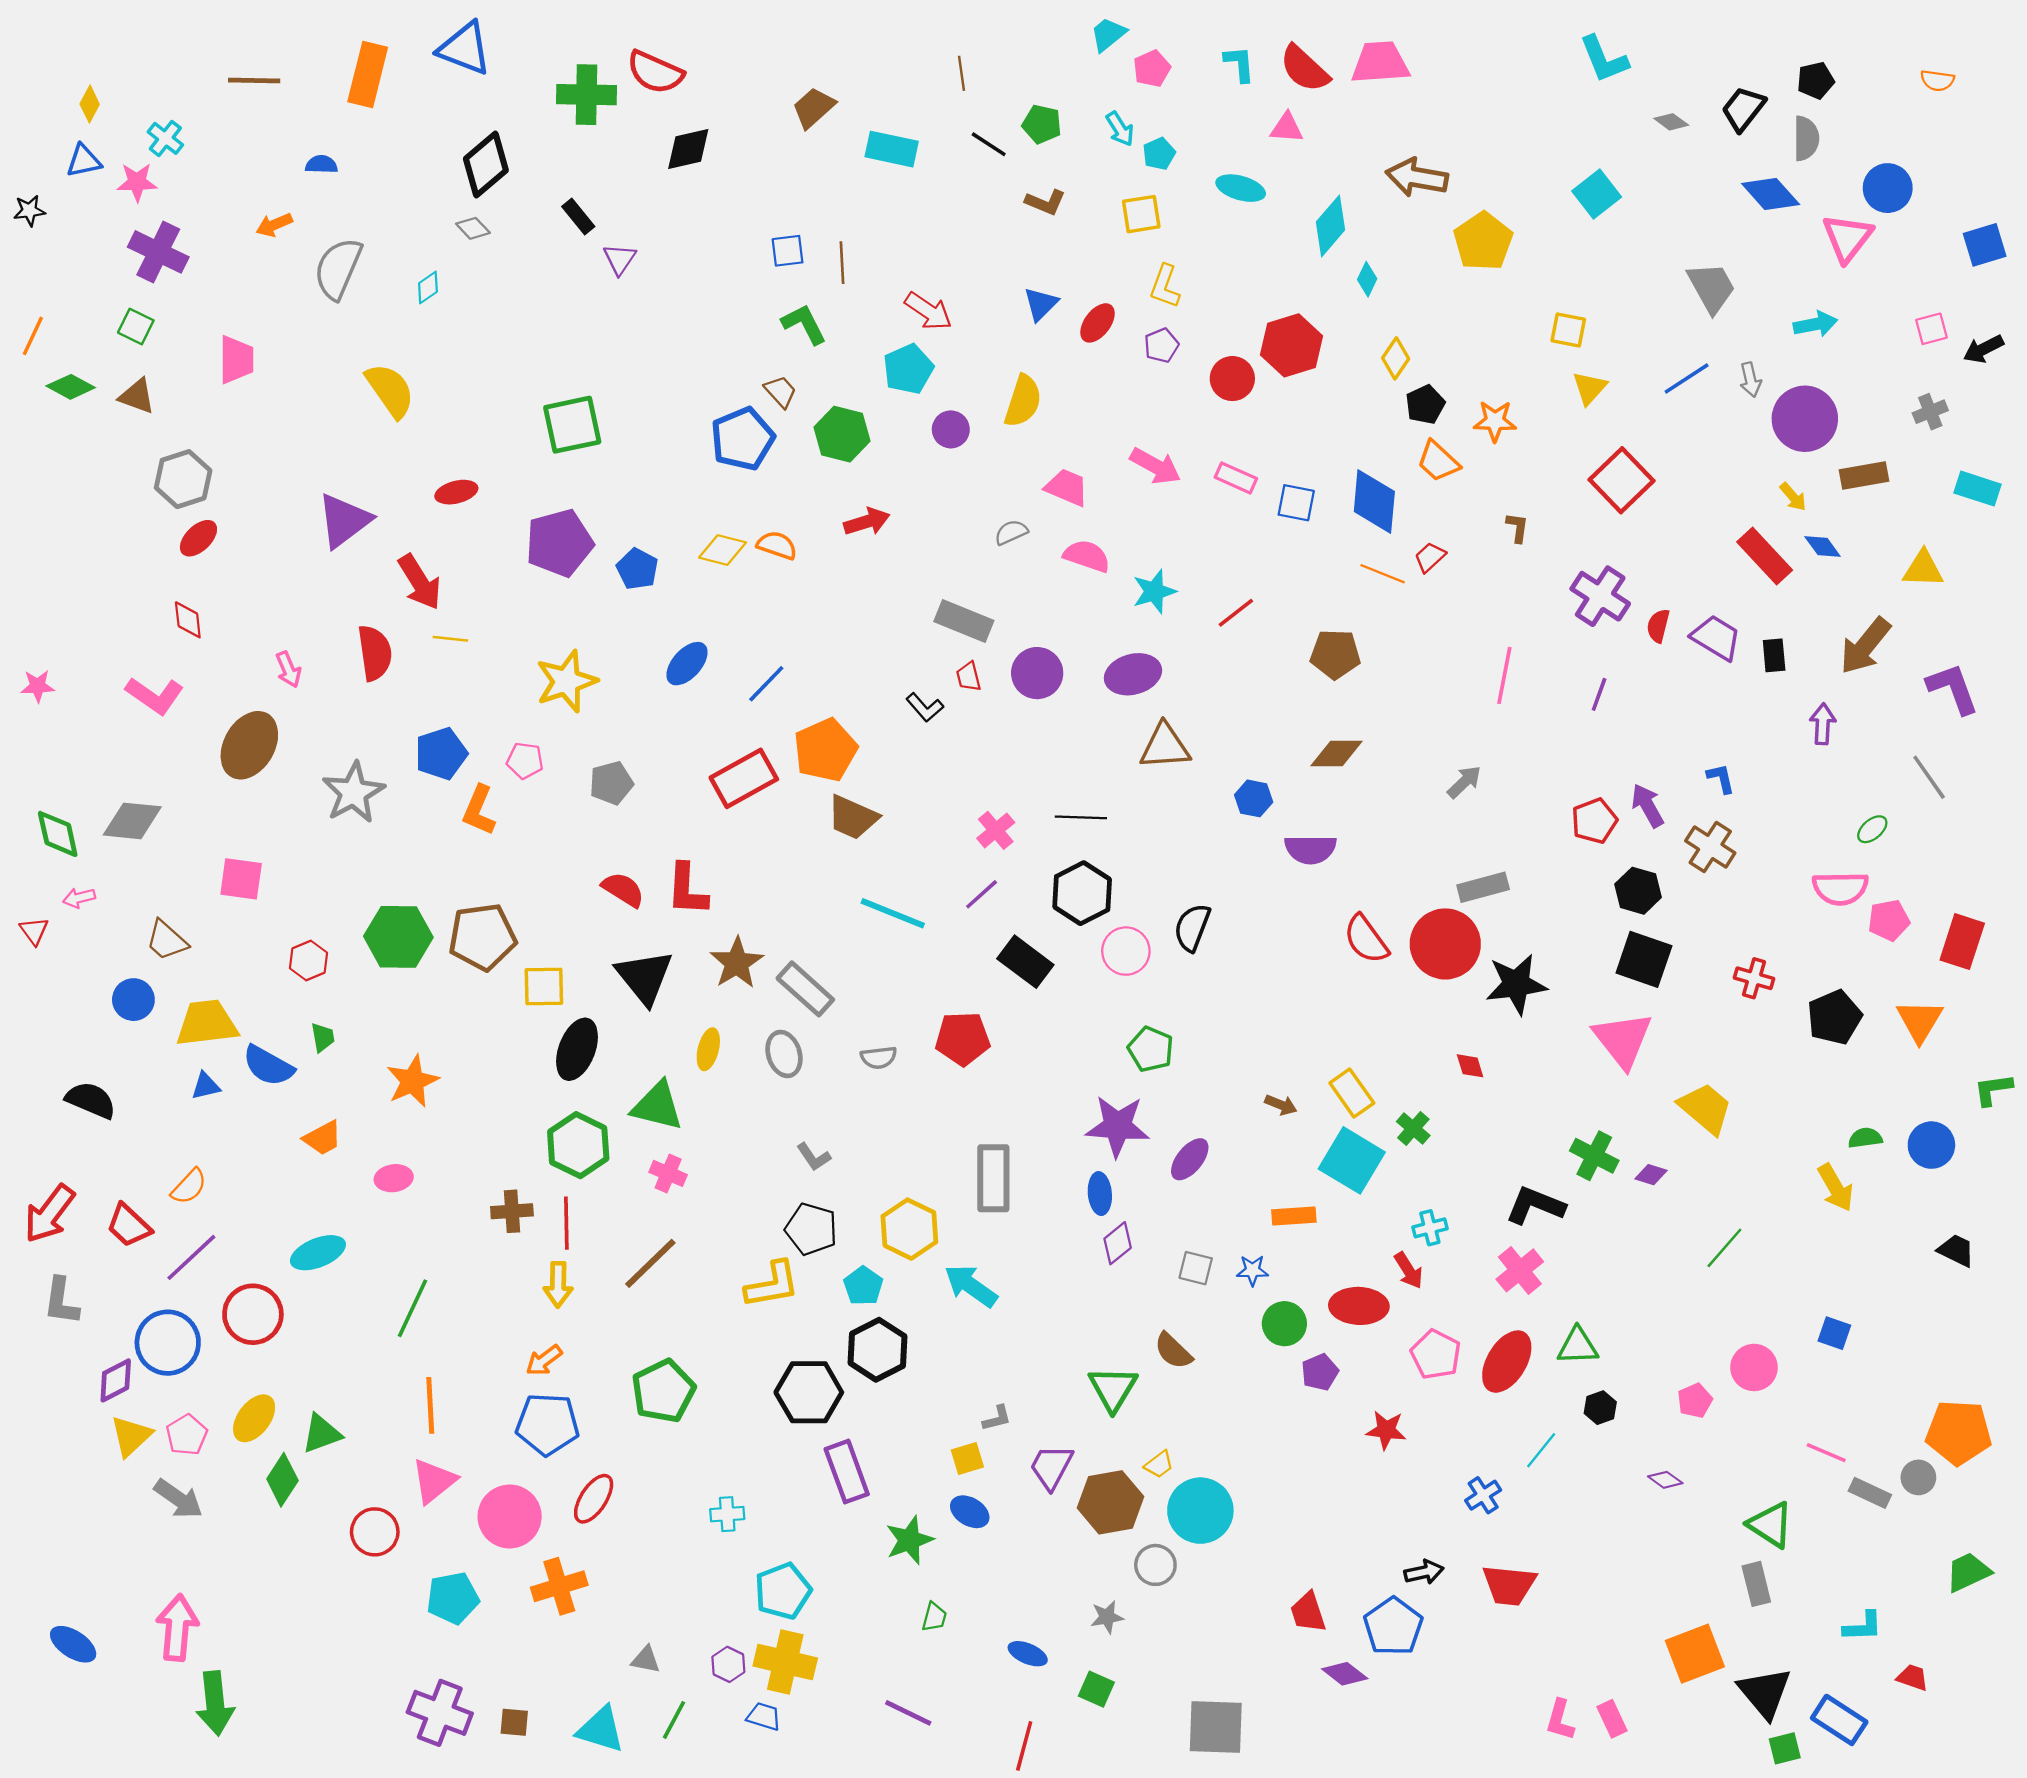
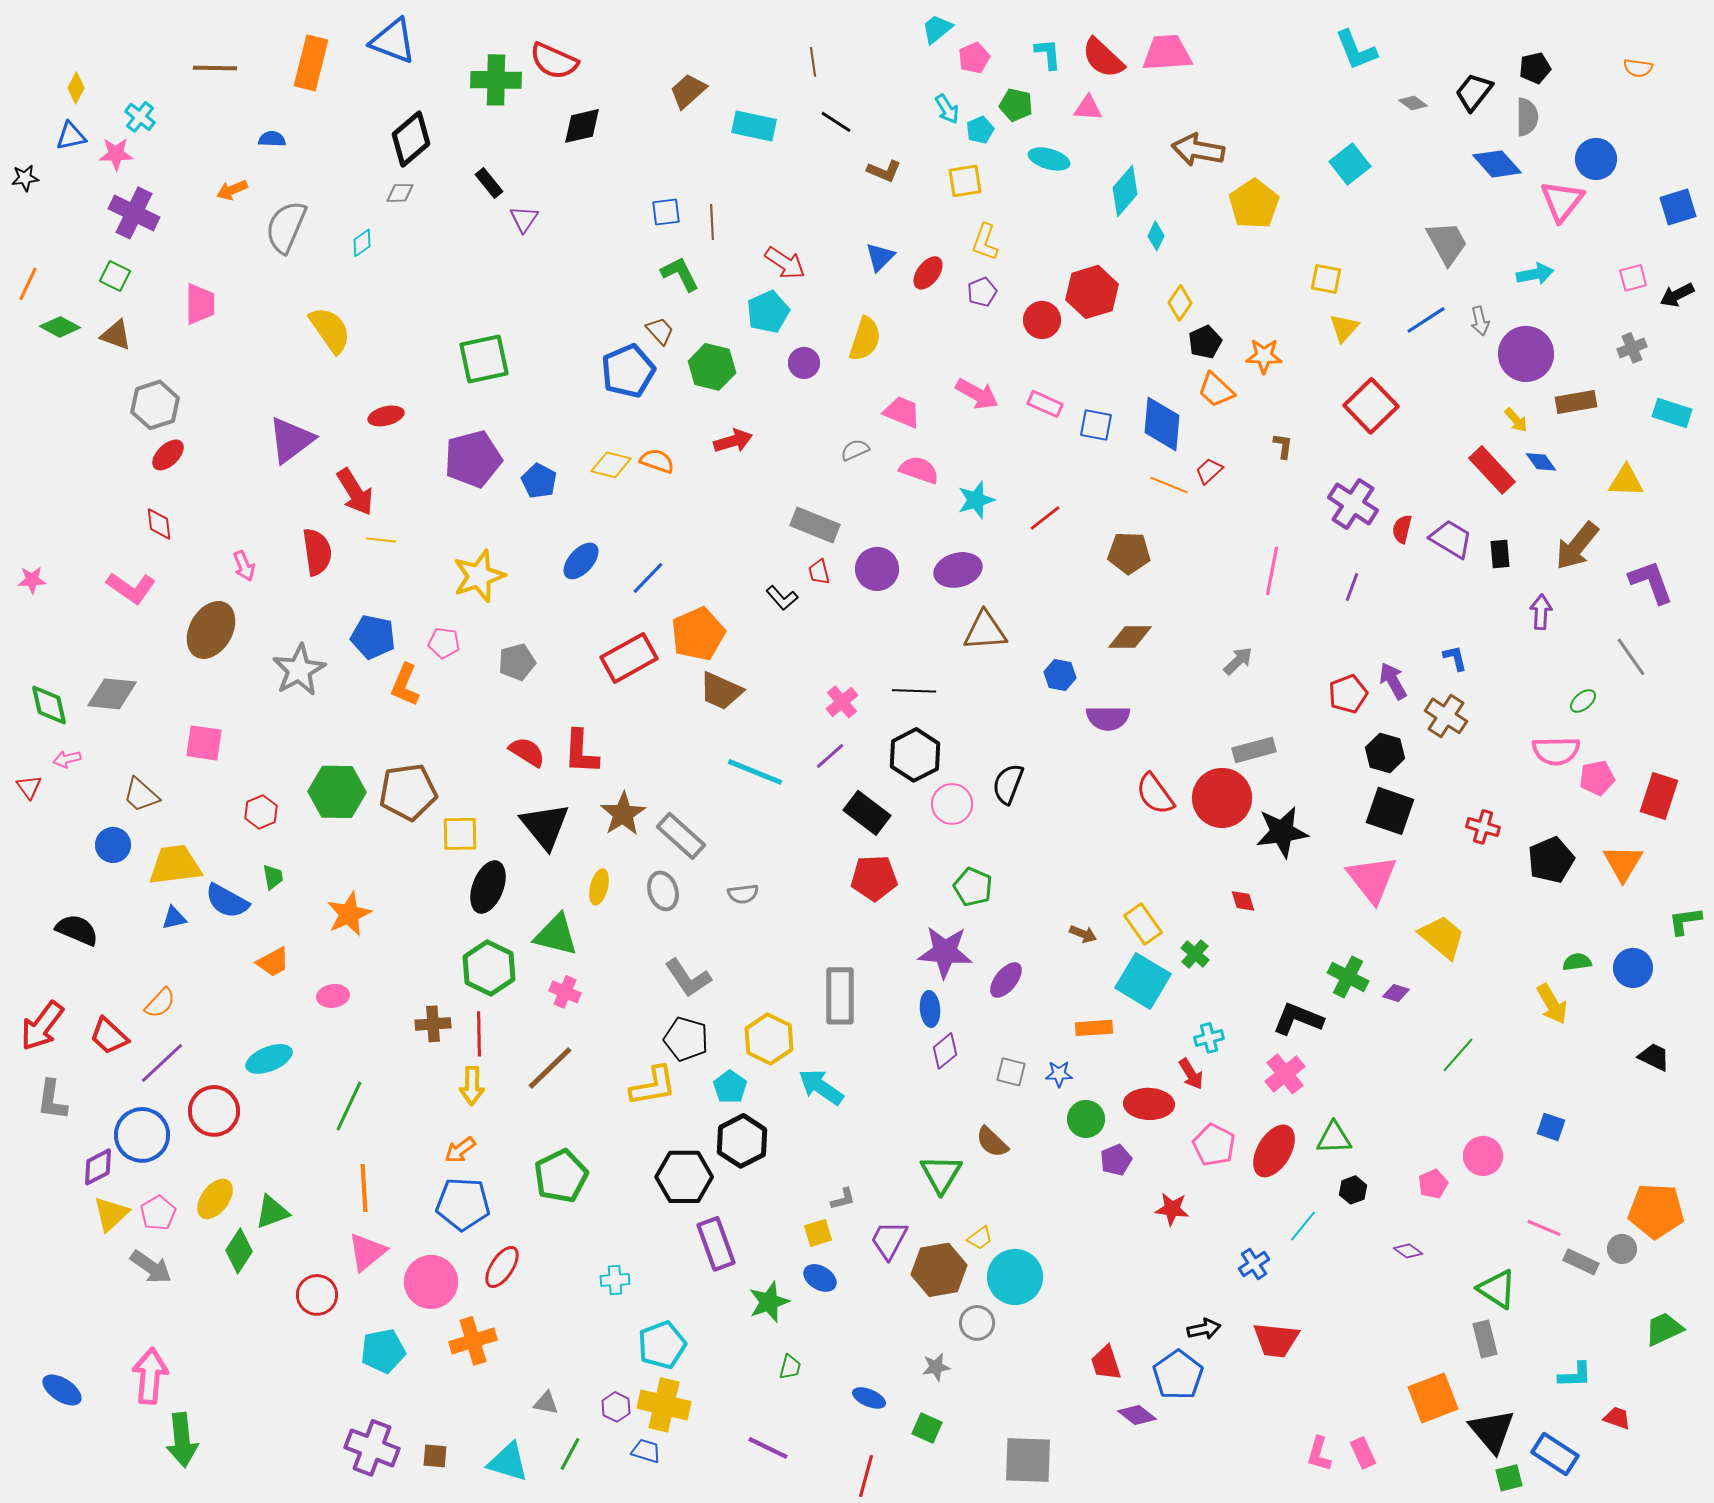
green pentagon: (1042, 124) -> (1016, 105), moved
gray diamond: (473, 228) -> (400, 193), turned -48
blue pentagon: (441, 754) -> (373, 637), turned 30
red pentagon: (963, 1039) -> (874, 878), moved
gray L-shape: (814, 1157) -> (688, 978), size x1.6

